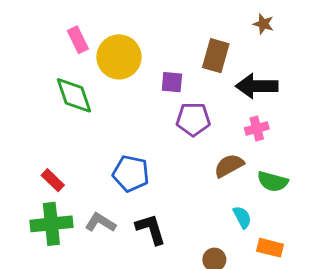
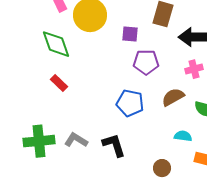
blue pentagon: (131, 174) -> (130, 103), moved
red rectangle: (53, 180) -> (59, 83), moved
cyan semicircle: (242, 217) -> (183, 136), turned -54

